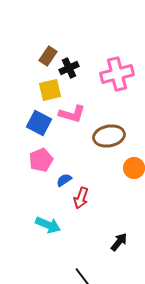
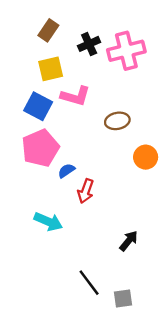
black cross: (69, 68) -> (89, 44), moved
brown ellipse: (109, 136) -> (117, 121), size x0.7
pink pentagon: (41, 160) -> (40, 148), size x1.4

